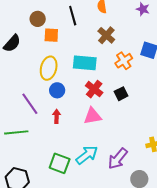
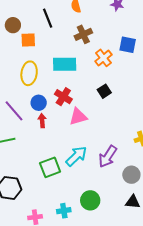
brown cross: (106, 35) -> (83, 34), turned 30
red cross: (94, 89) -> (63, 97), moved
blue circle: (57, 90) -> (39, 103), moved
green square: (60, 163) -> (50, 167), turned -35

